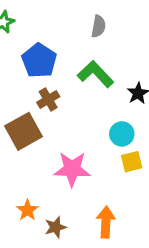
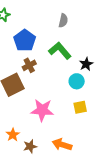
cyan circle: (122, 134) -> (77, 81), moved
orange arrow: (106, 222) -> (62, 145), turned -78

